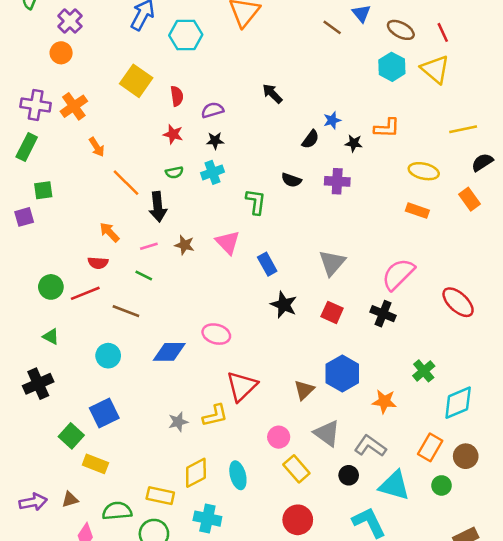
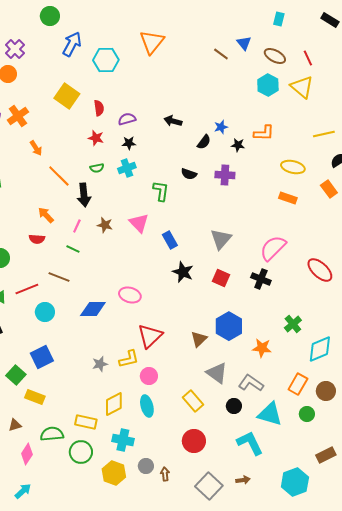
black arrow: (272, 94) -> (173, 121), moved, turned -30
pink line: (149, 246) -> (77, 226), turned -48
red line: (85, 293) -> (27, 289), moved
pink circle: (279, 437) -> (149, 376), moved

